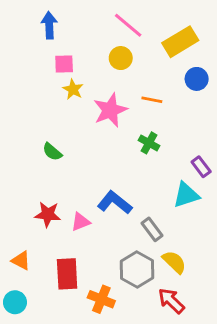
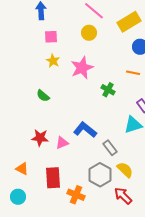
yellow star: (73, 89) -> (53, 61), moved
orange line: (152, 100) -> (133, 73), moved

